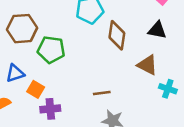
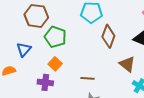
blue triangle: (15, 73) -> (24, 49), turned -42
orange square: (36, 89) -> (55, 64), moved

